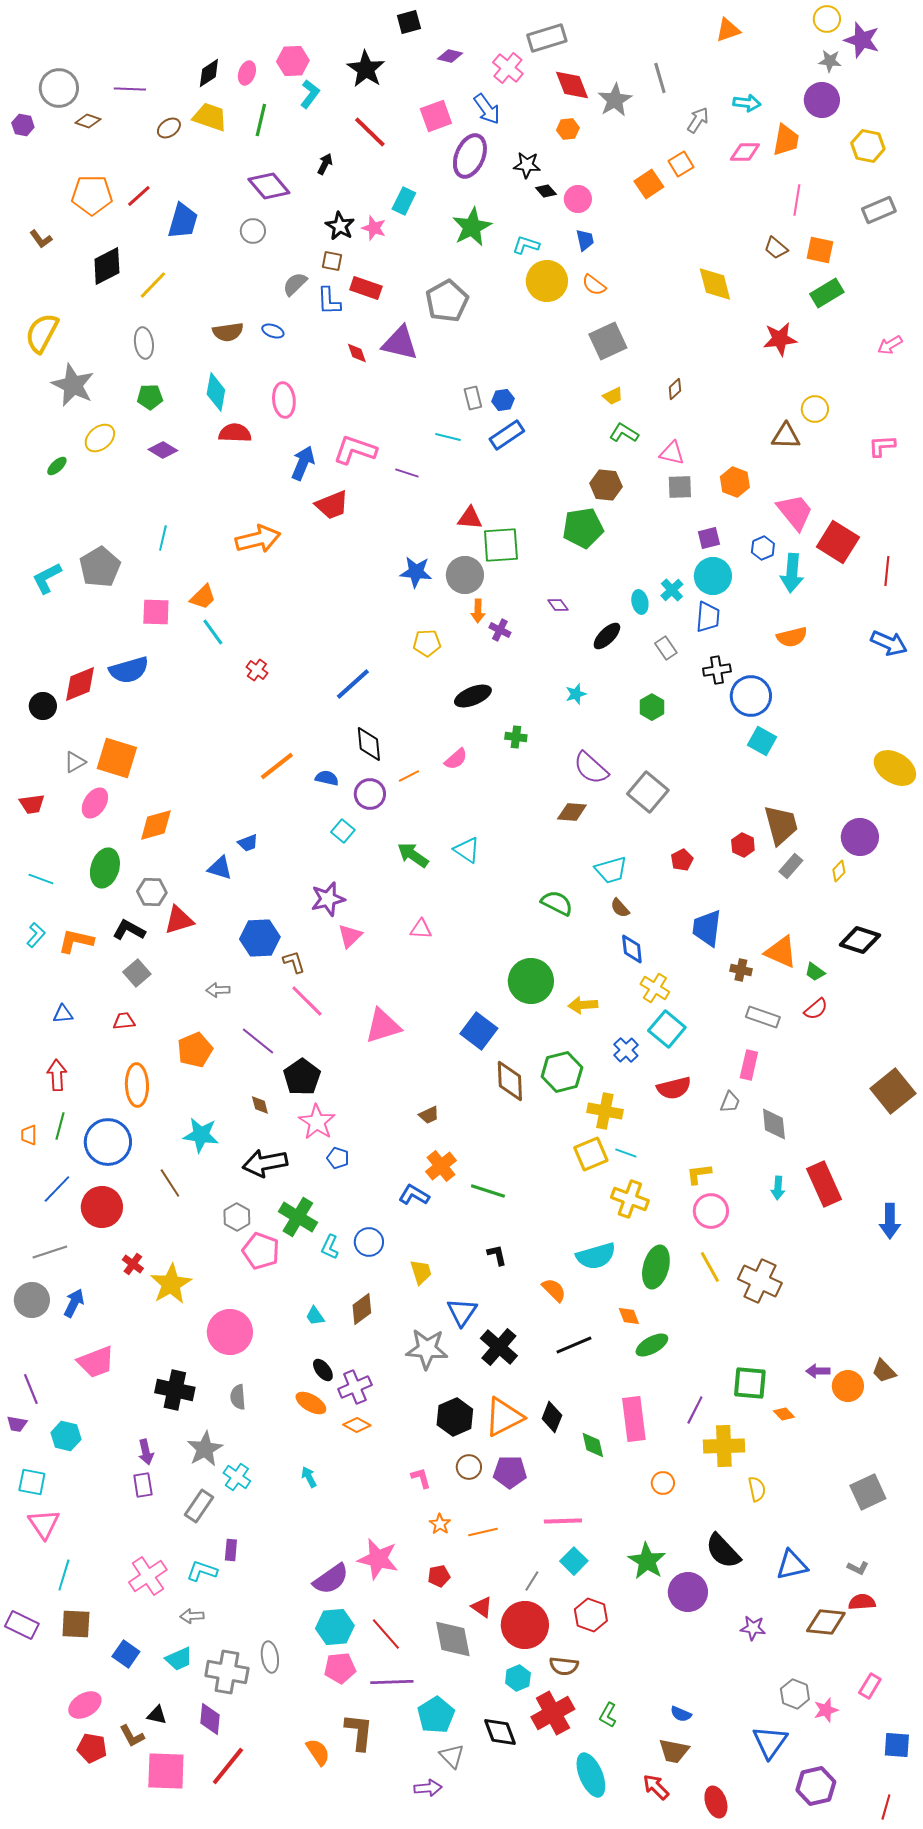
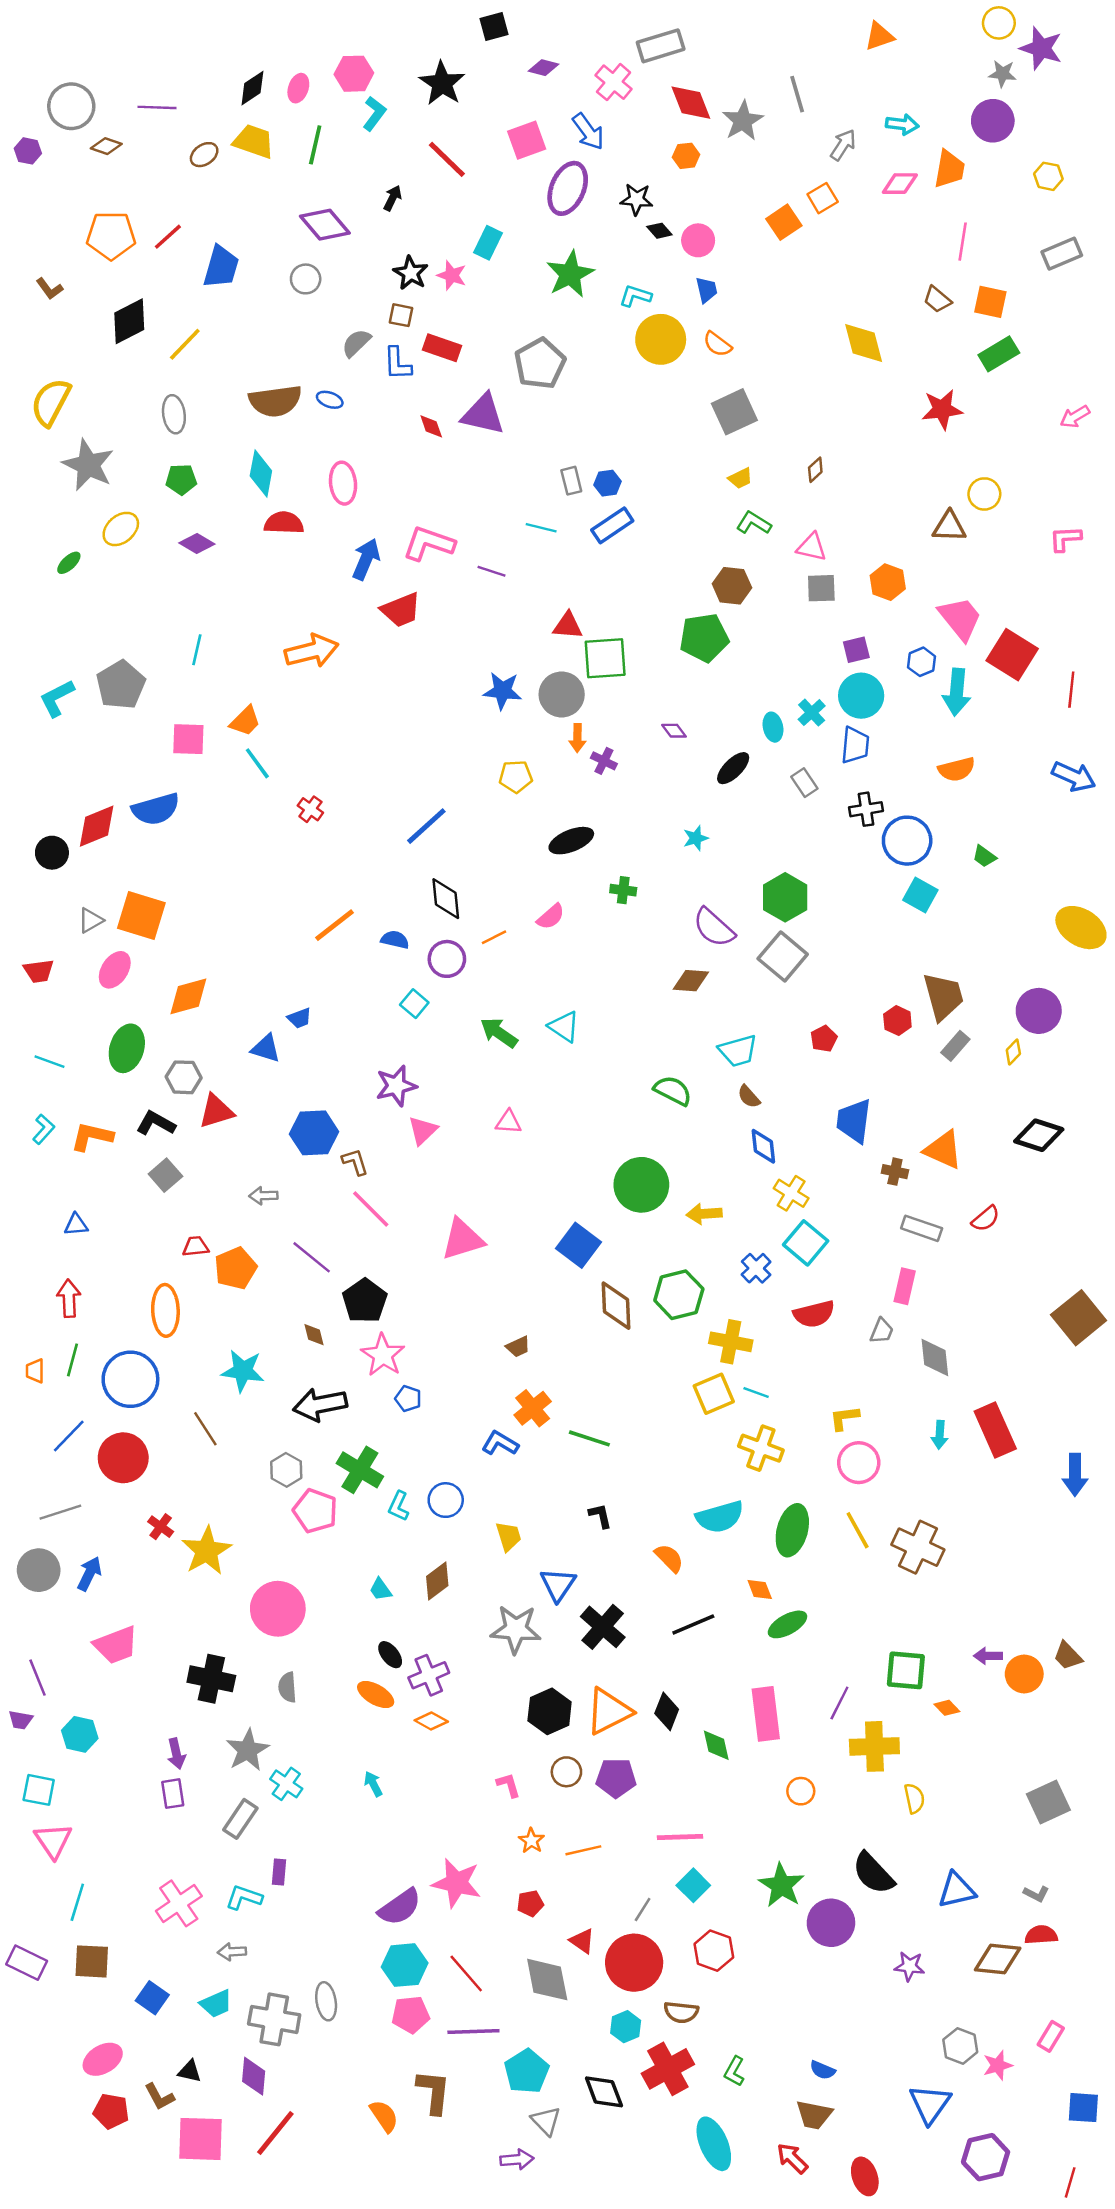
yellow hexagon: (868, 146) -> (1048, 176), size x0.7
brown semicircle: (228, 332) -> (275, 401), size x1.4
green hexagon: (652, 707) -> (785, 897), moved, size x1.5
green trapezoid: (815, 972) -> (984, 856), moved
red trapezoid: (124, 1021) -> (196, 1246), moved

